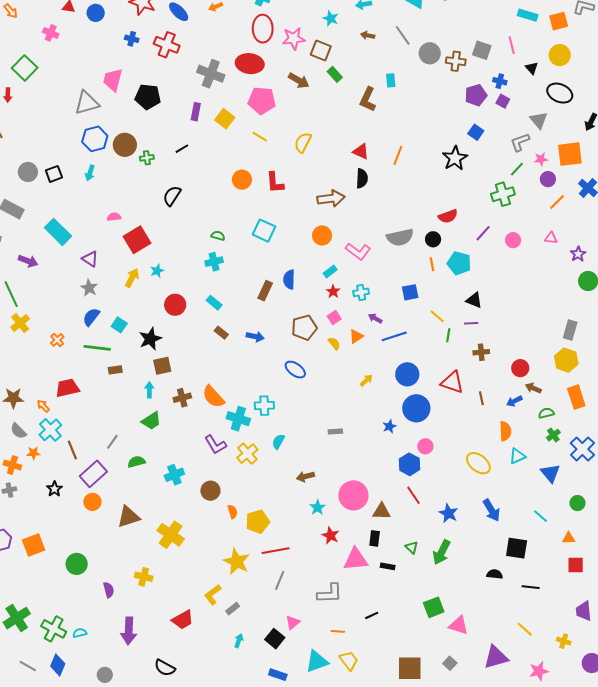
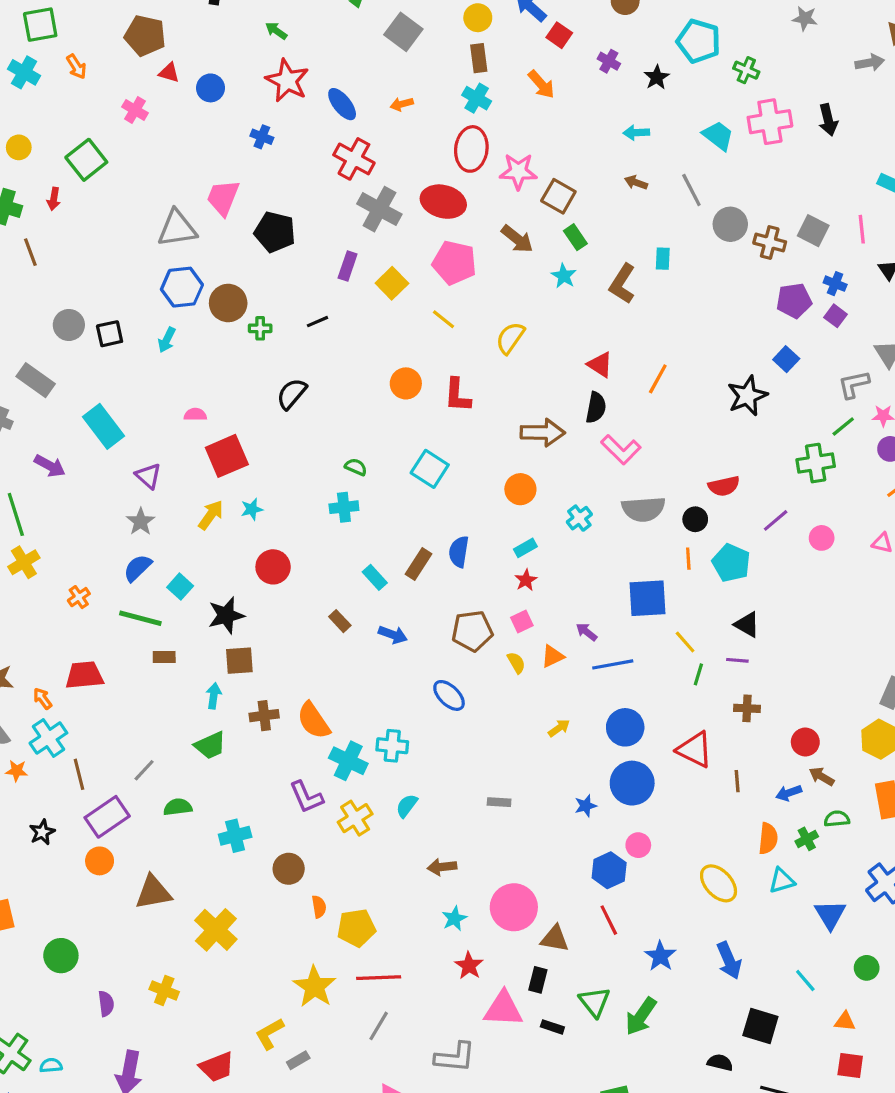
cyan star: (331, 18) -> (564, 276), moved
red cross: (167, 45) -> (354, 159), moved
pink L-shape: (358, 251) -> (621, 450), moved
cyan cross: (361, 292) -> (579, 518), moved, turned -35
blue square: (410, 292) -> (647, 598), size x1.5
cyan rectangle: (214, 303) -> (375, 577), moved
green cross: (553, 435) -> (807, 839), moved
green triangle: (412, 547) -> (595, 1002), size x1.5

